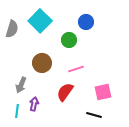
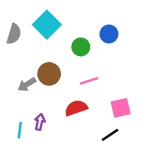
blue circle: (86, 22) -> (109, 34), moved
gray arrow: (21, 85) -> (27, 84), moved, turned 35
red semicircle: (65, 92) -> (76, 108), turned 36
black line: (94, 115) -> (110, 135), turned -49

